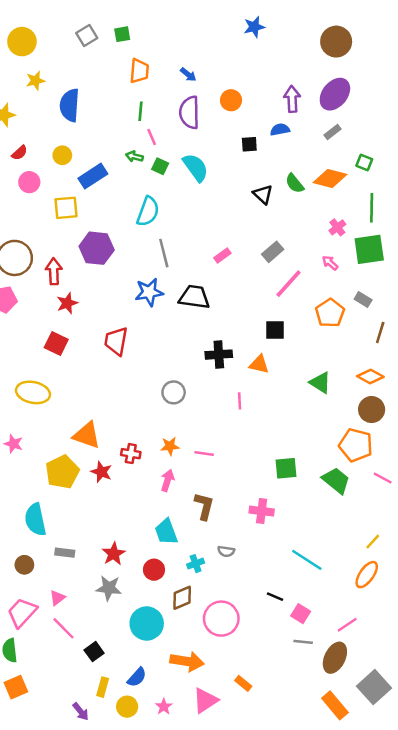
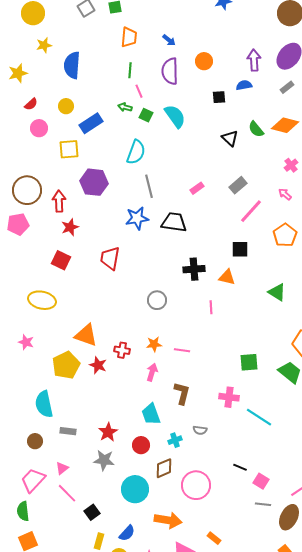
cyan line: (307, 560) -> (259, 417), moved

